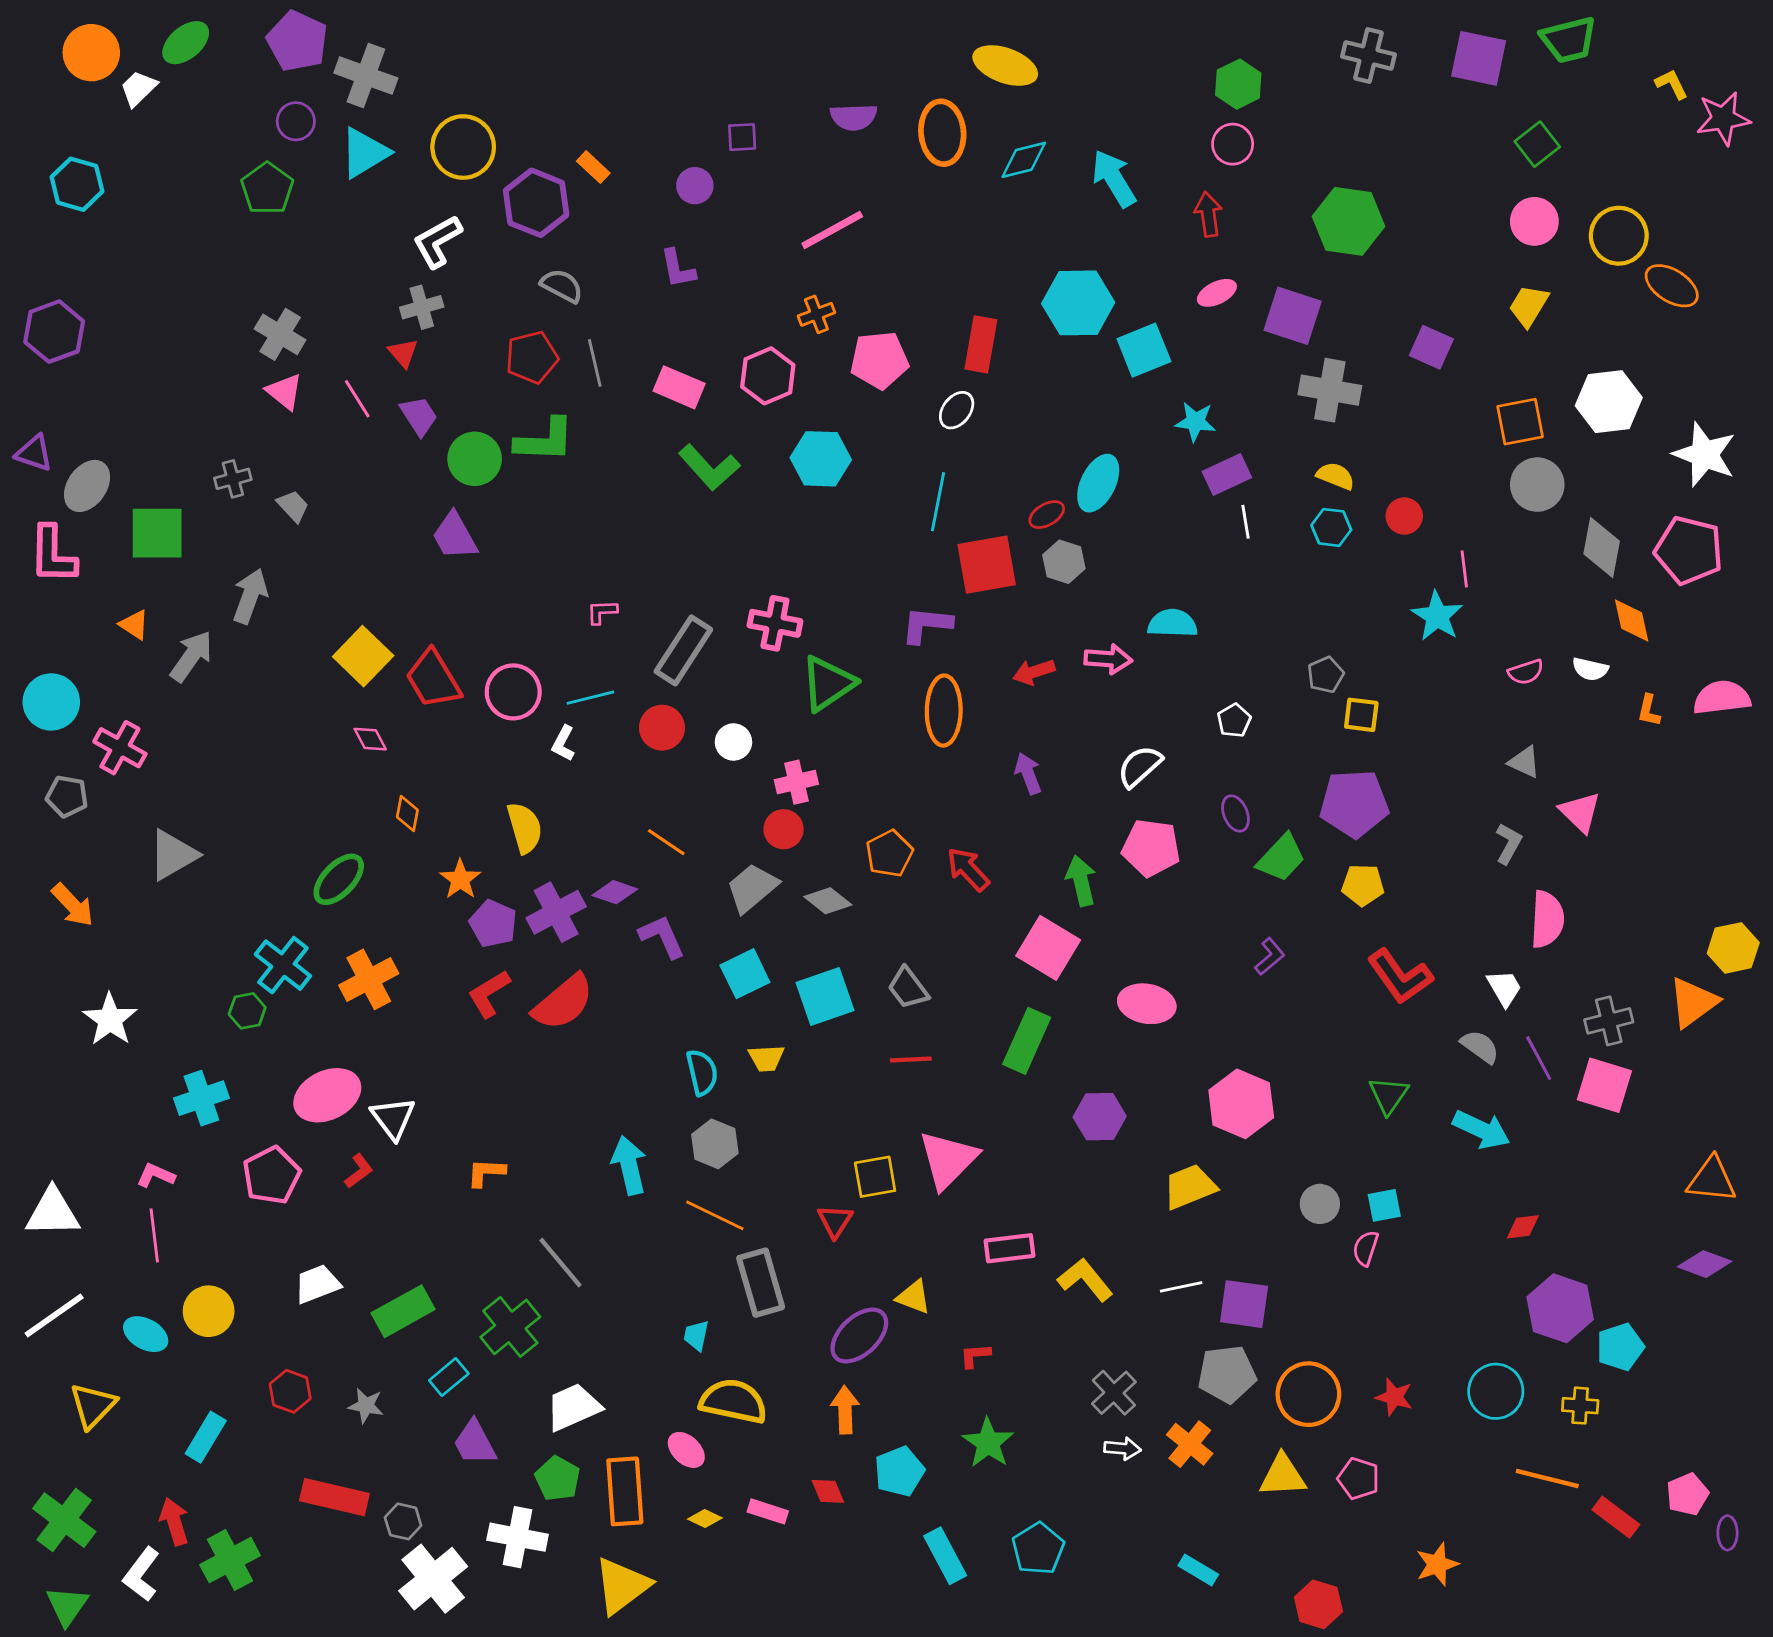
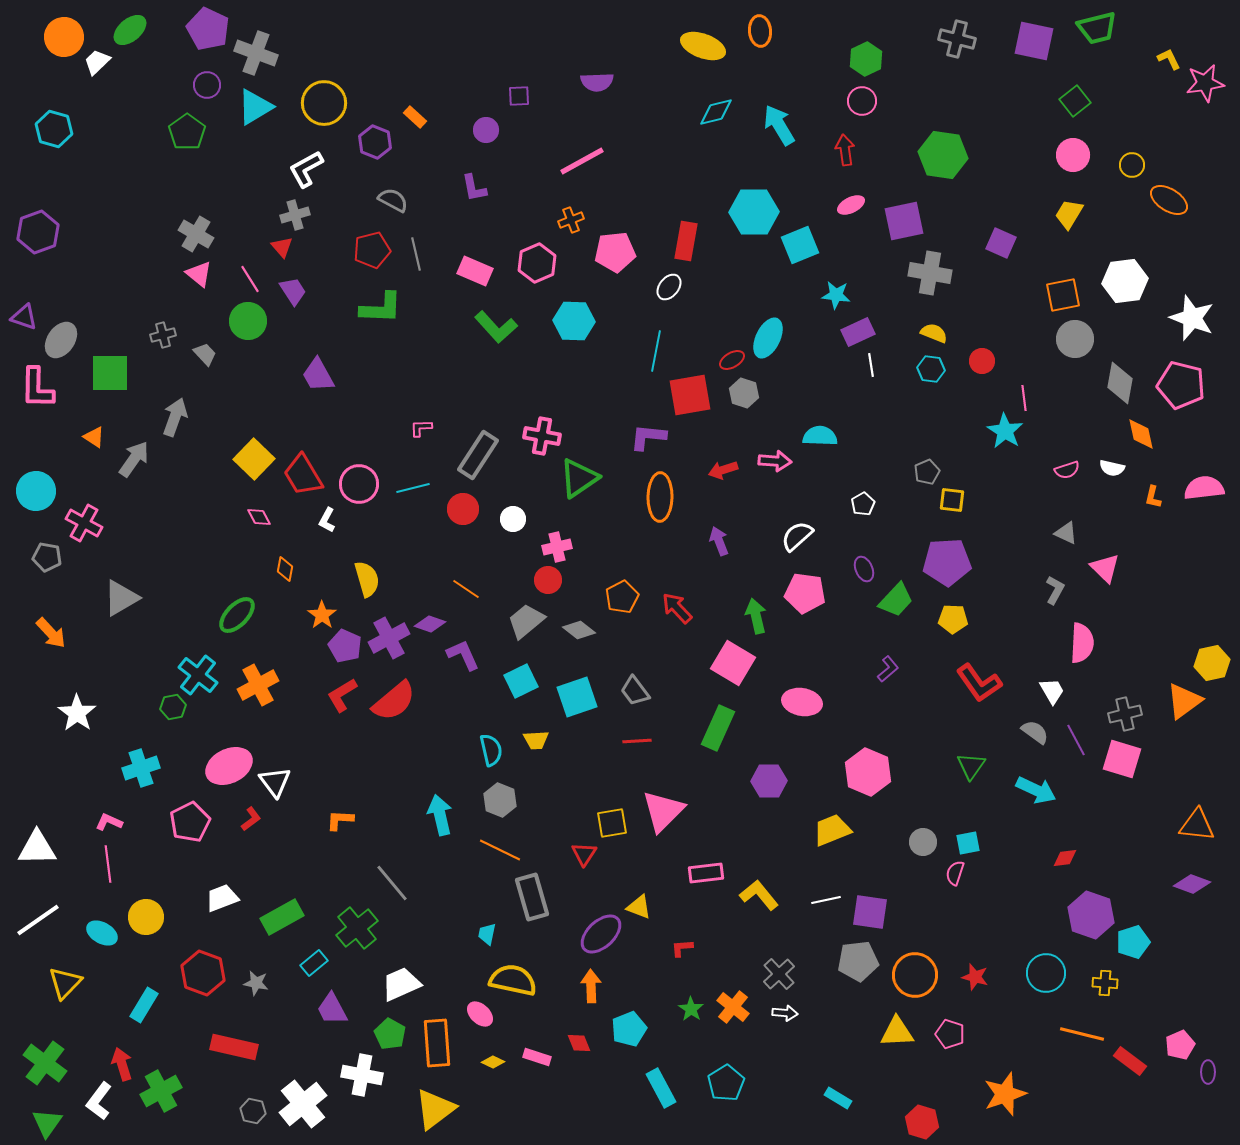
orange ellipse: (942, 133) -> (760, 31), moved, size x0.7
purple hexagon: (536, 203) -> (375, 142), size x0.7
yellow circle: (1619, 236) -> (1132, 165), size x0.6
purple square: (1293, 316) -> (904, 221), turned -30
green circle: (475, 459) -> (248, 321), moved
white L-shape: (563, 743) -> (327, 520), moved
red hexagon: (290, 1391) -> (203, 973), size x1.5
green star: (988, 1443) -> (691, 1009), size x0.7
orange cross: (1190, 1444) -> (733, 1007), moved
gray hexagon: (403, 1521) -> (253, 1111), moved
orange star: (1437, 1564) -> (1005, 1094), size x1.4

